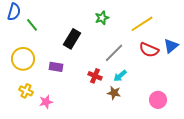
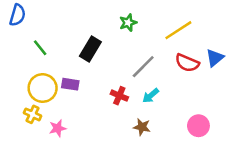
green line: (32, 25) -> (40, 48), moved
yellow circle: (23, 59) -> (43, 88), moved
brown star: (114, 93) -> (142, 127), moved

